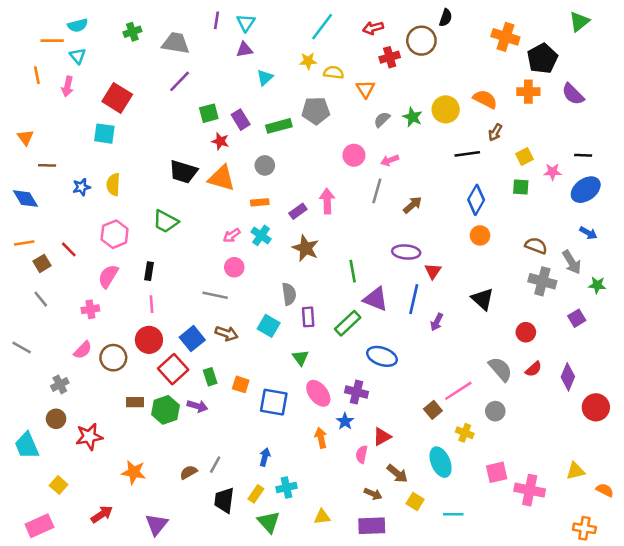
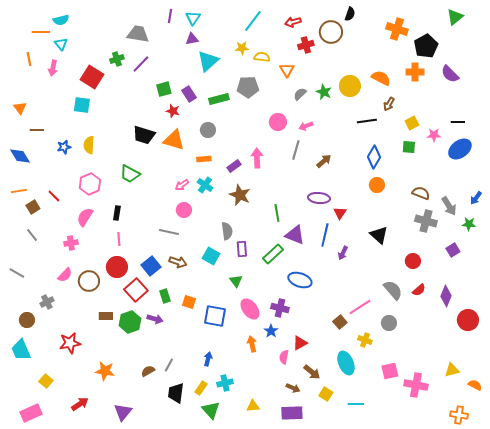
green cross: (132, 32) -> (117, 59), moved
cyan triangle: (265, 78) -> (208, 61), size x1.6
blue arrow: (588, 233) -> (476, 198), moved, turned 96
brown circle: (56, 419) -> (27, 320), moved

